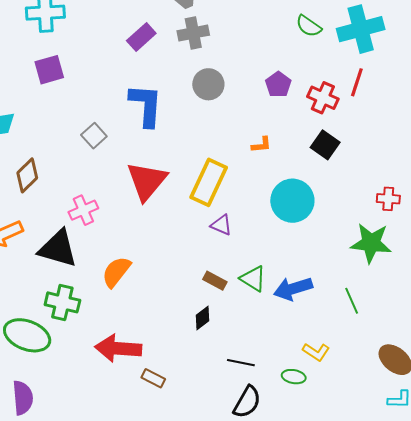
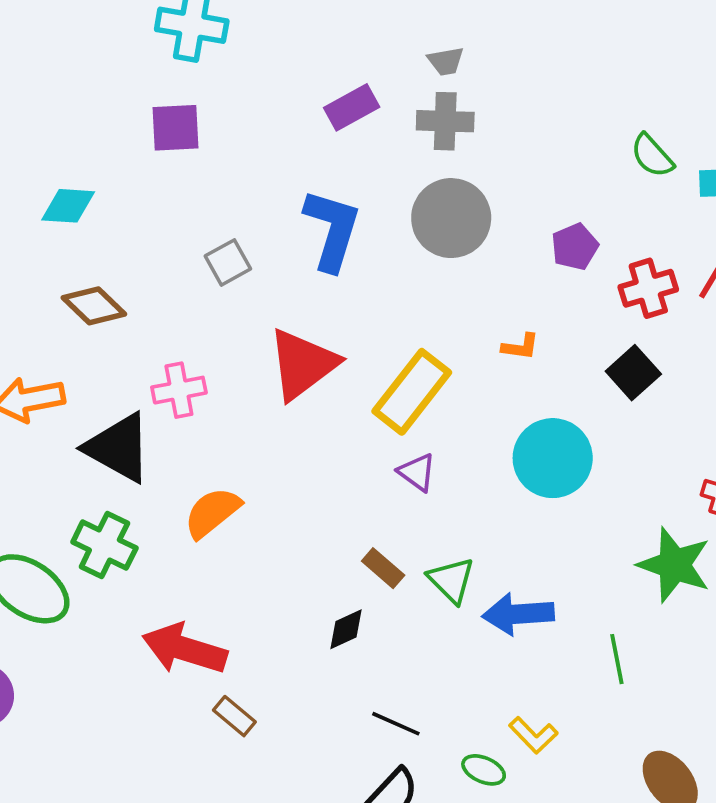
gray circle: (208, 84) -> (451, 218), size x1.4
red cross: (323, 98) -> (648, 288), turned 36
brown diamond: (27, 175) -> (94, 306), turned 76

